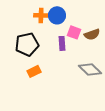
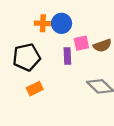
pink square: (74, 32) -> (81, 43), turned -32

